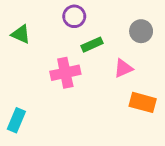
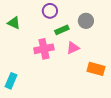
gray circle: (141, 31) -> (86, 21), moved
pink triangle: (123, 68) -> (73, 48), moved

